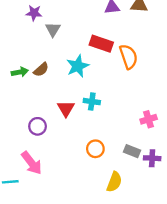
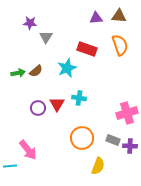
orange semicircle: (128, 57) -> (120, 45), moved
pink cross: (149, 119) -> (127, 113), size x1.5
purple circle: (38, 126) -> (38, 108), moved
orange circle: (95, 149) -> (82, 138), size x1.5

